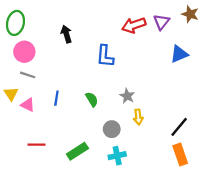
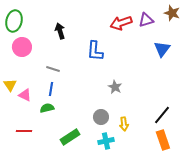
purple triangle: (161, 22) -> (146, 20), turned 35
blue triangle: (179, 54) -> (162, 49), turned -30
gray line: (28, 75) -> (53, 69), moved
green semicircle: (92, 99) -> (47, 108), moved, turned -72
yellow arrow: (138, 117) -> (124, 124), moved
red line: (36, 145) -> (24, 131), moved

